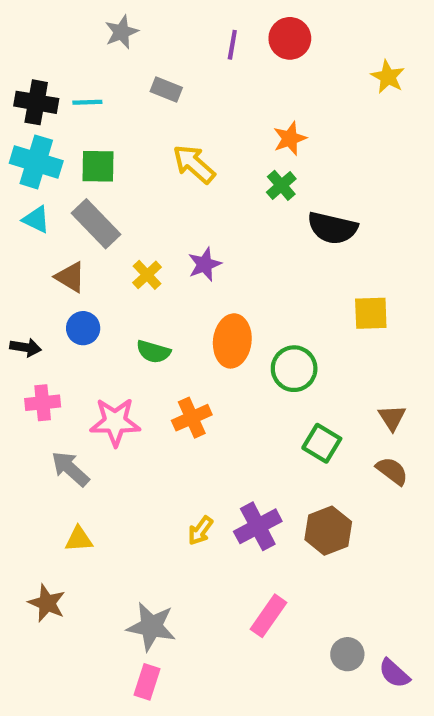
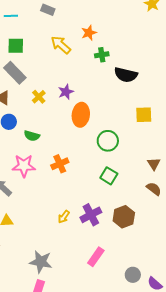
orange star: (290, 139) -> (89, 33), moved
green cross: (281, 185) -> (102, 55), turned 32
orange ellipse: (232, 341) -> (81, 115), moved
green semicircle: (153, 352) -> (32, 136), moved
green square: (322, 443) -> (109, 176), moved

